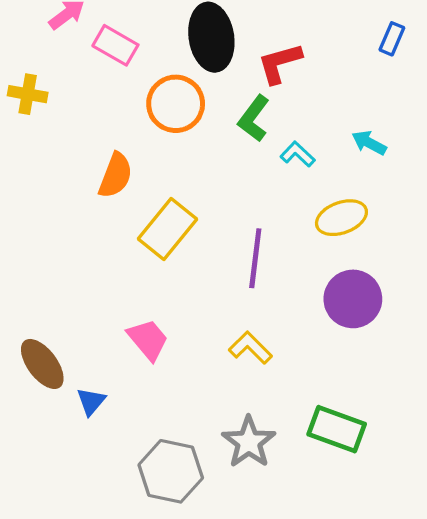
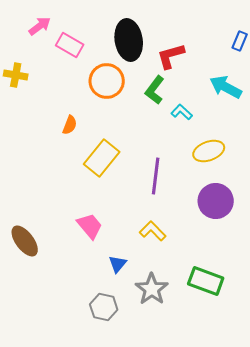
cyan arrow: (369, 143) -> (226, 87), moved, size x1.5
orange semicircle: (115, 175) -> (70, 125), size x0.7
blue triangle: (91, 401) -> (118, 264), moved
gray hexagon: (171, 471) -> (104, 307), size x0.7

